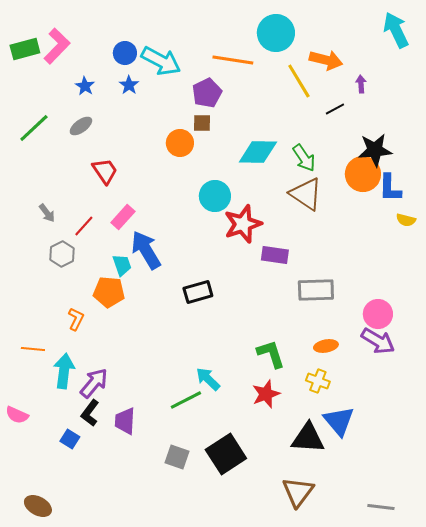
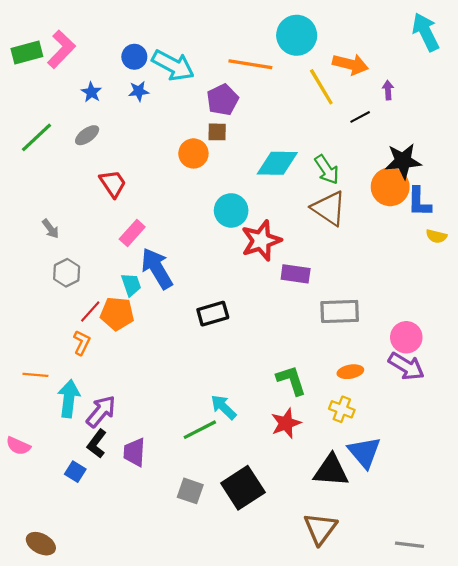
blue star: (129, 85) -> (139, 91), turned 30
red line: (84, 226) -> (90, 311), moved

